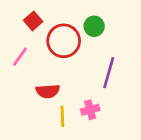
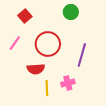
green circle: (94, 26) -> (71, 12), moved
red circle: (64, 41) -> (48, 44), moved

